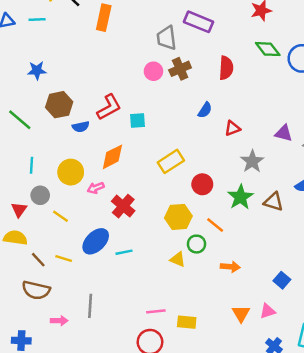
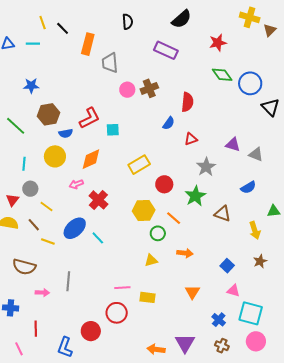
gray trapezoid: (167, 38) -> (110, 63), moved
red semicircle: (226, 68) -> (187, 102), moved
yellow circle: (71, 172) -> (55, 156), moved
brown triangle: (273, 202) -> (223, 214), moved
cyan line: (124, 252) -> (98, 238), turned 56
yellow triangle: (178, 259) -> (151, 260), moved, turned -40
brown line: (38, 260) -> (34, 225), moved
pink triangle: (268, 311) -> (233, 291), moved, turned 32

